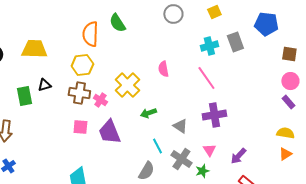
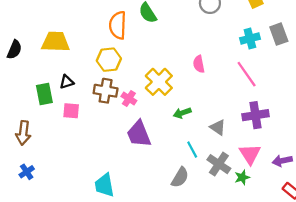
pink square: (80, 127) -> (71, 111), moved
pink triangle: (209, 150) -> (250, 154), size x1.5
purple arrow: (238, 156) -> (282, 161), turned 36

